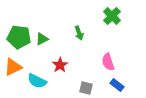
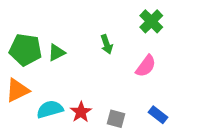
pink semicircle: (108, 62) -> (146, 66), moved, turned -126
red star: (60, 65) -> (81, 112), moved
cyan semicircle: (37, 81) -> (50, 109), turned 138

